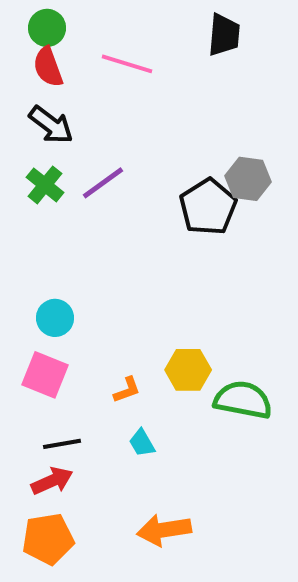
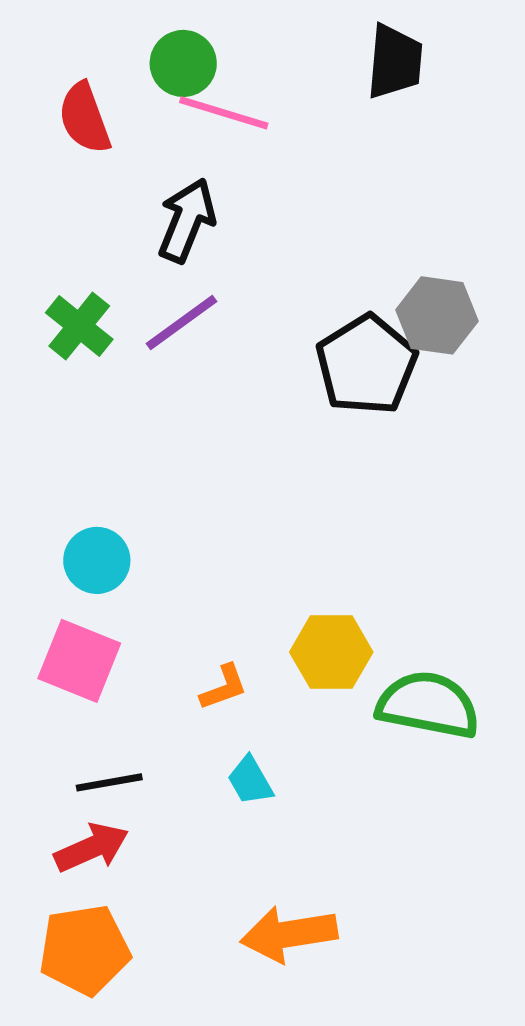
green circle: (47, 28) -> (183, 63), moved
black arrow: (51, 125) -> (187, 220), moved, turned -105

